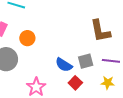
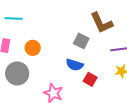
gray square: (86, 61) -> (81, 41), moved, turned -35

